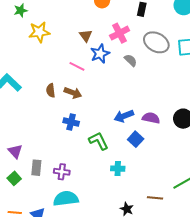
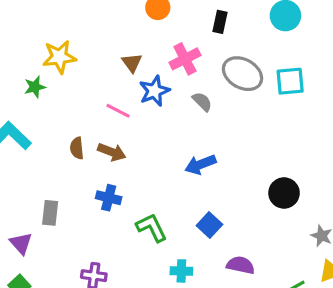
green star: (21, 10) -> (35, 87), moved
blue arrow: (124, 116) -> (200, 164), moved
purple semicircle: (151, 118) -> (241, 265), moved
gray rectangle: (36, 168) -> (50, 213), moved

